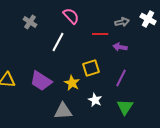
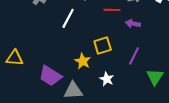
purple trapezoid: (41, 81) -> (50, 76), moved
green triangle: (125, 107) -> (155, 77), moved

